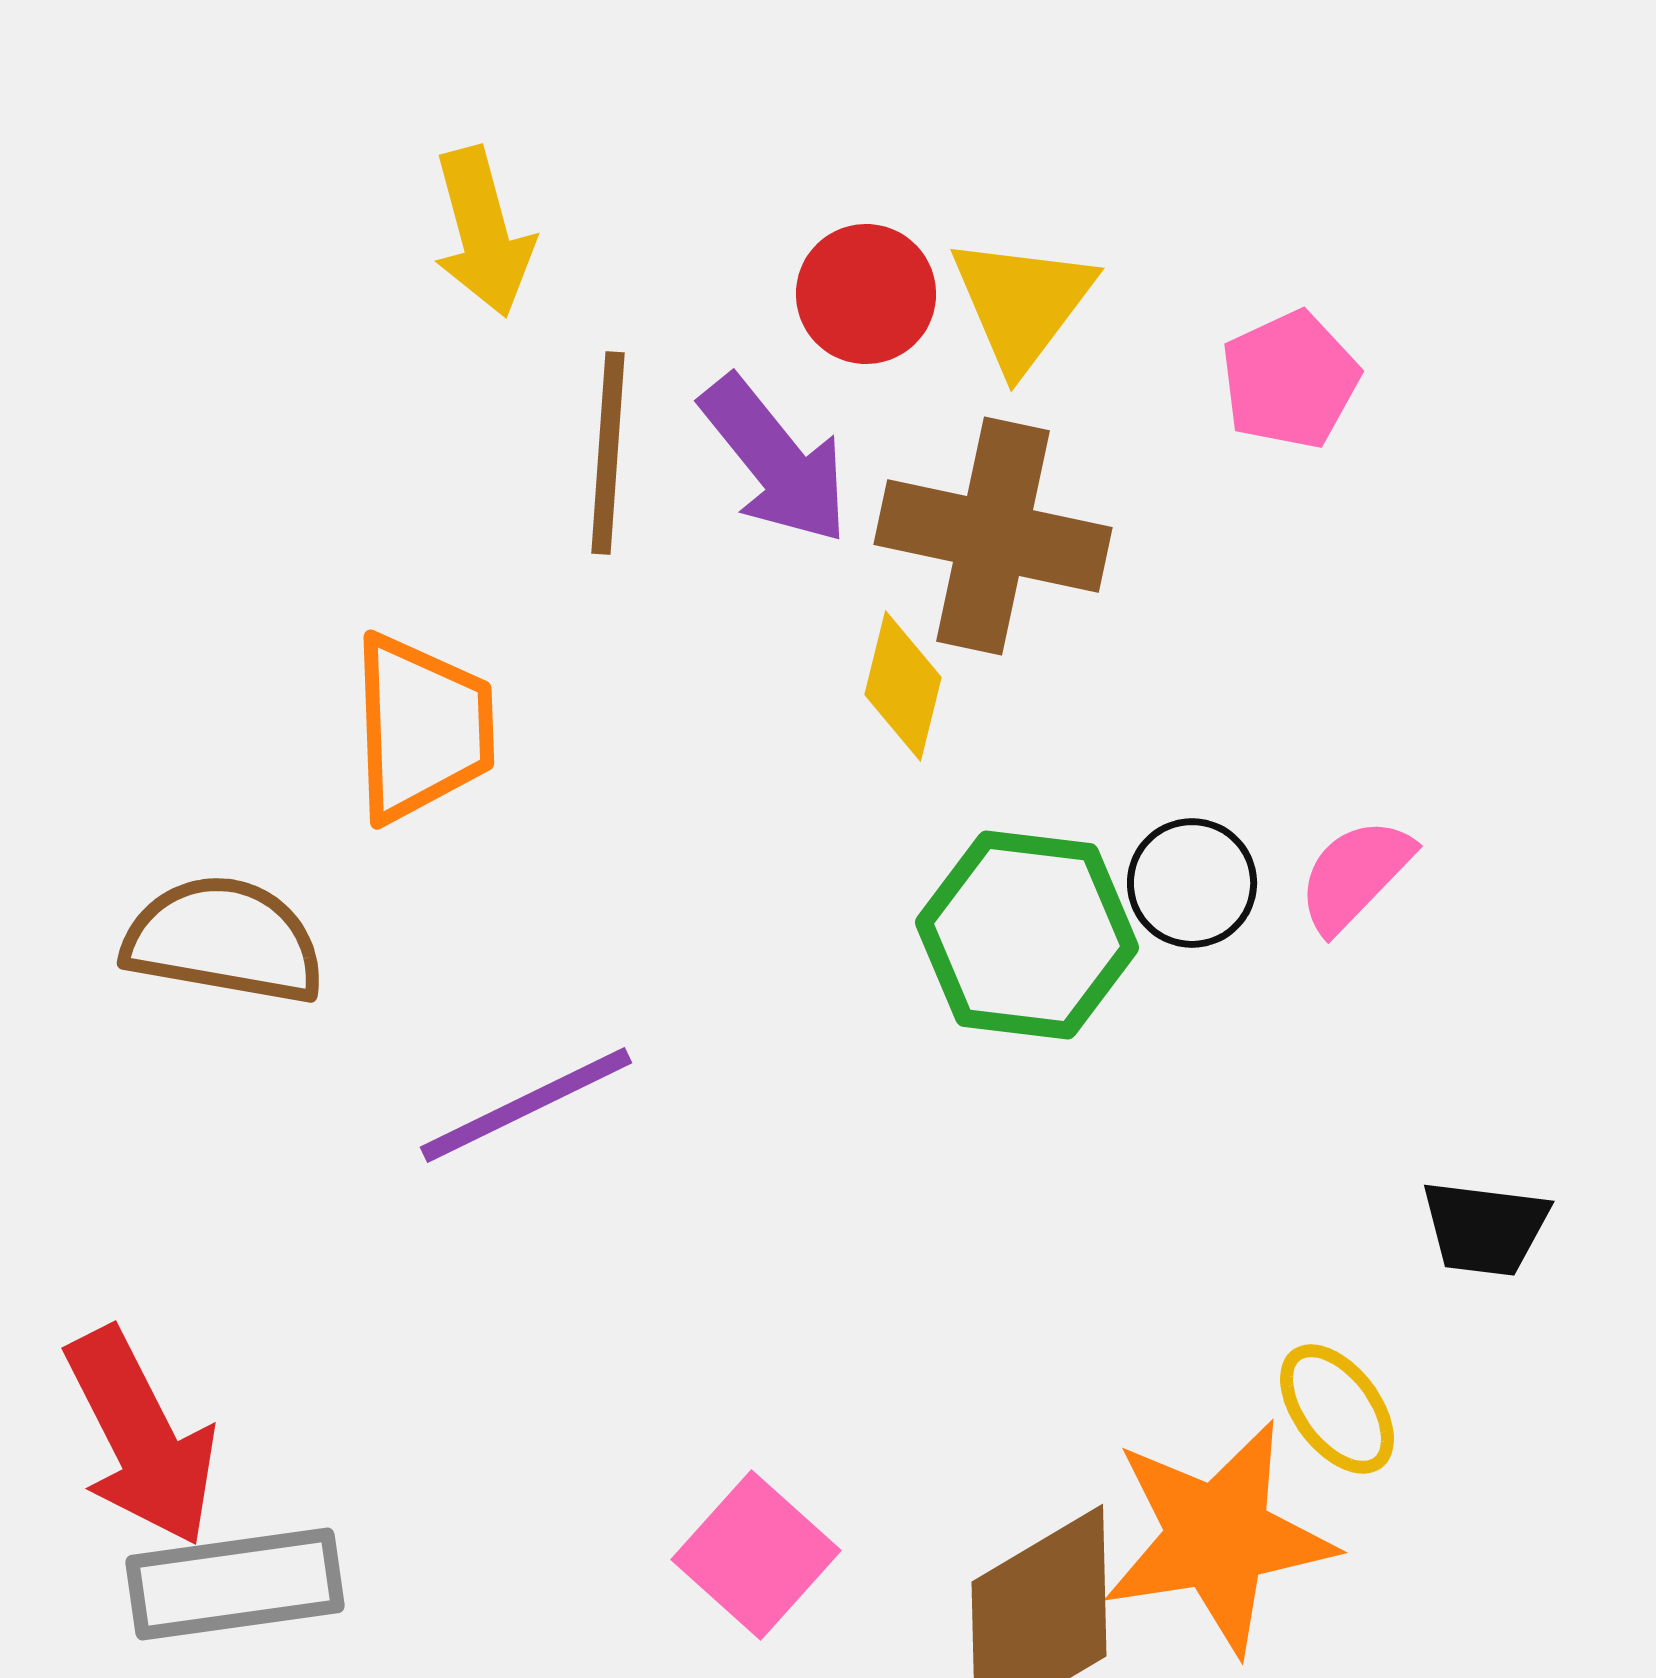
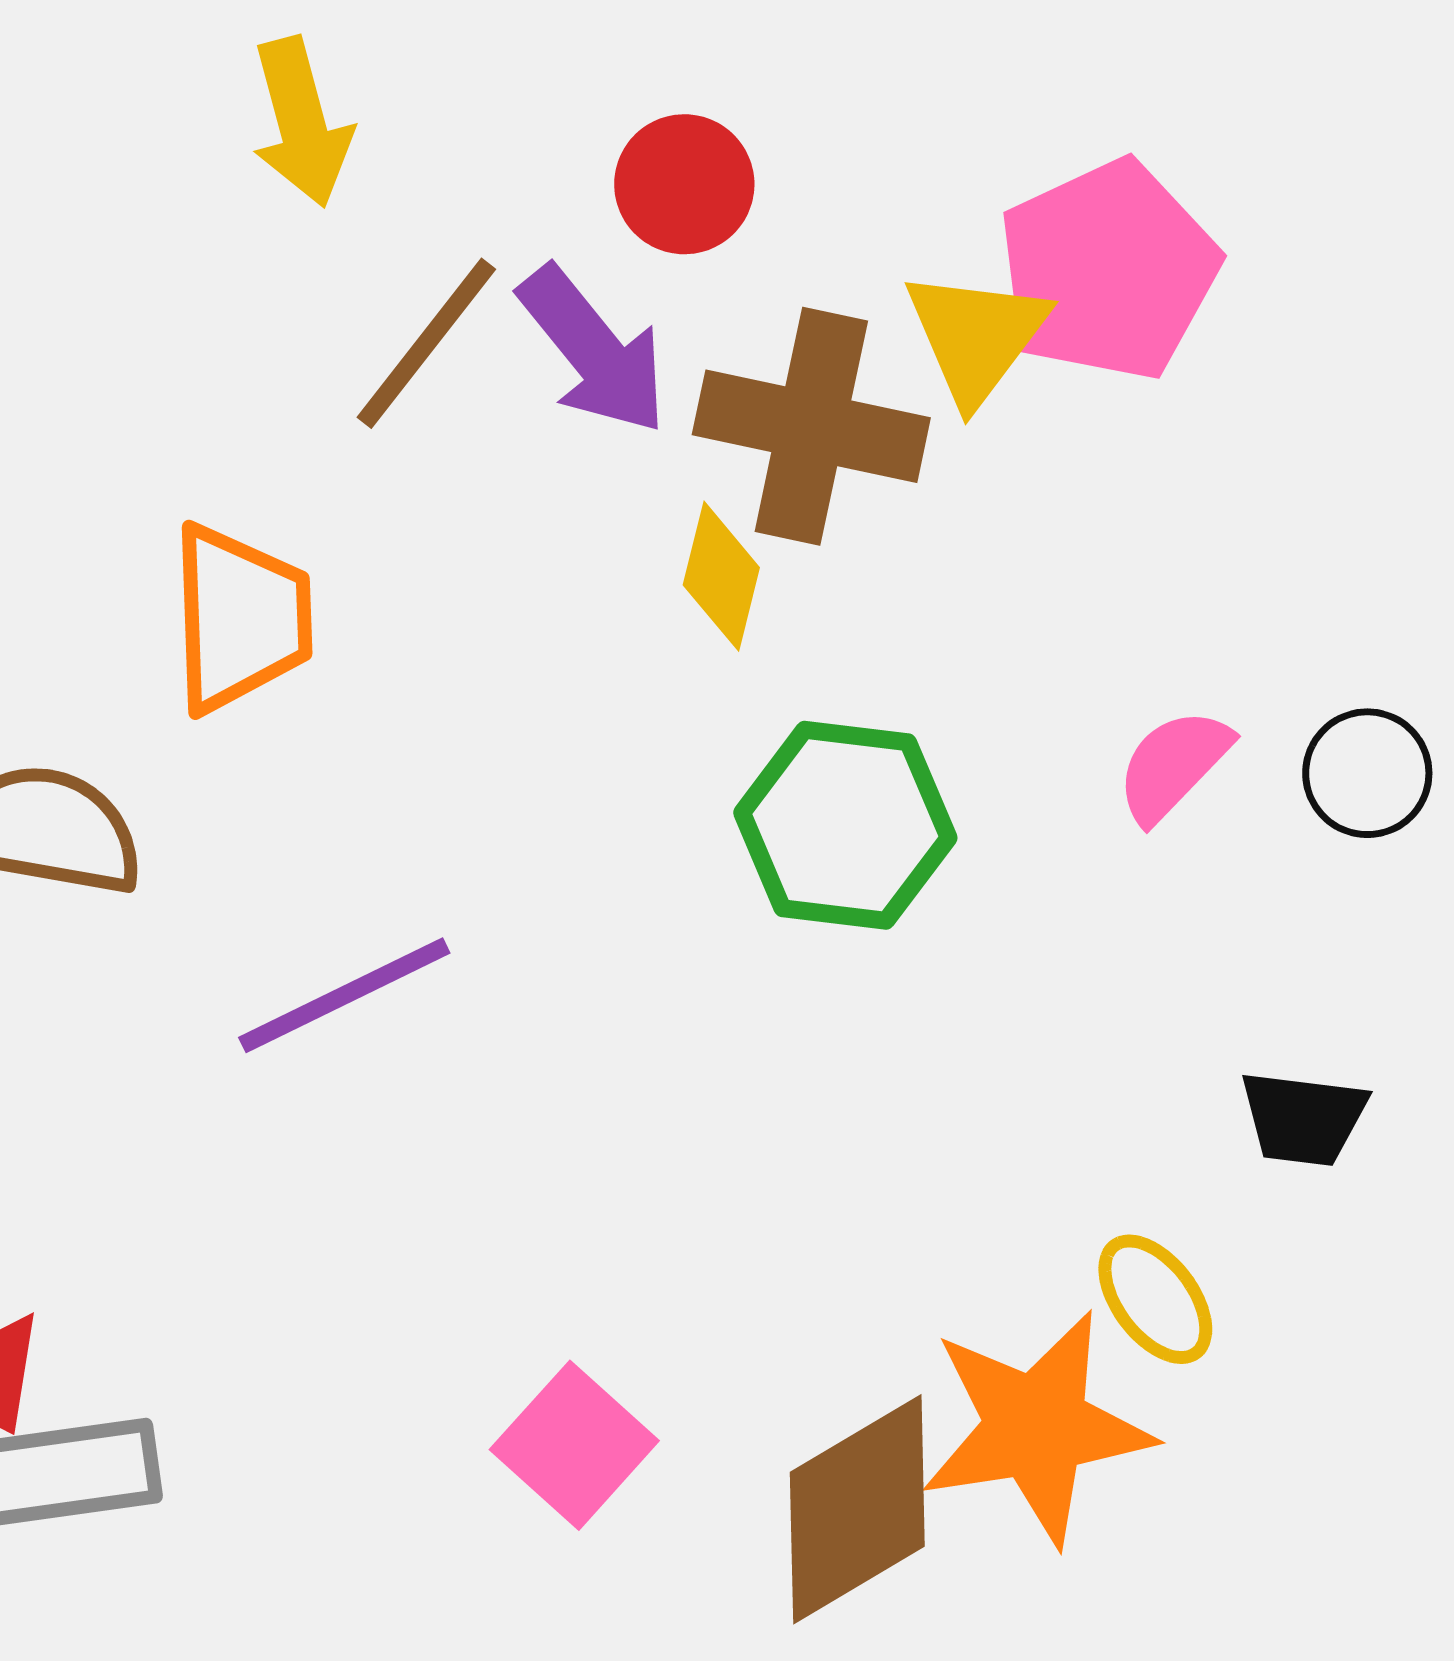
yellow triangle: (1022, 303) -> (976, 336), moved
pink pentagon: (1290, 380) -> (1108, 270), size x1.6
brown line: (608, 453) -> (426, 343), turned 34
black circle: (1192, 883) -> (1367, 773), moved

